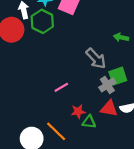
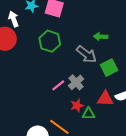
green hexagon: (42, 21) -> (50, 41), moved
green arrow: (121, 37) -> (101, 37), moved
gray cross: (107, 85) -> (76, 82), moved

